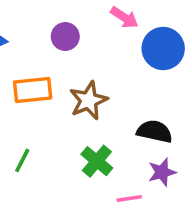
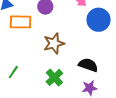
orange rectangle: (33, 90) -> (21, 22), moved

